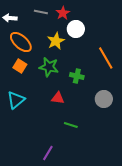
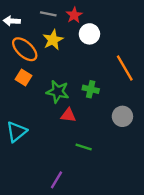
yellow star: (56, 41) -> (53, 40), moved
green star: (49, 67) -> (58, 92), moved
cyan triangle: (16, 100) -> (16, 132), moved

